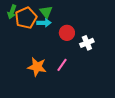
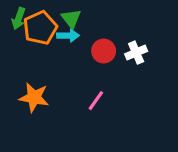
white cross: (87, 43) -> (136, 53), moved
orange star: (37, 67) -> (34, 97), moved

